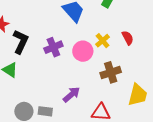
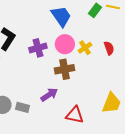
pink circle: (83, 51) -> (65, 44), moved
brown cross: (111, 72) -> (65, 69), moved

